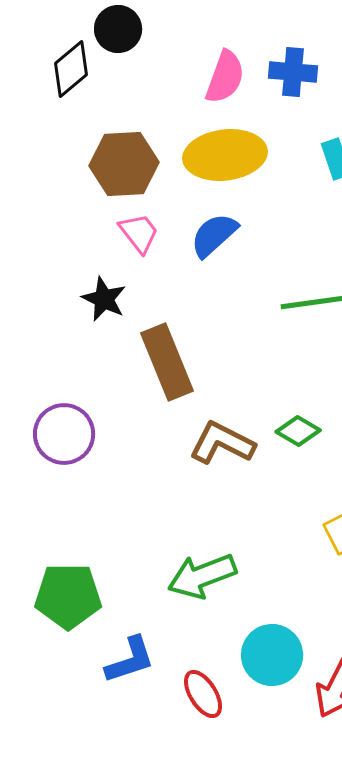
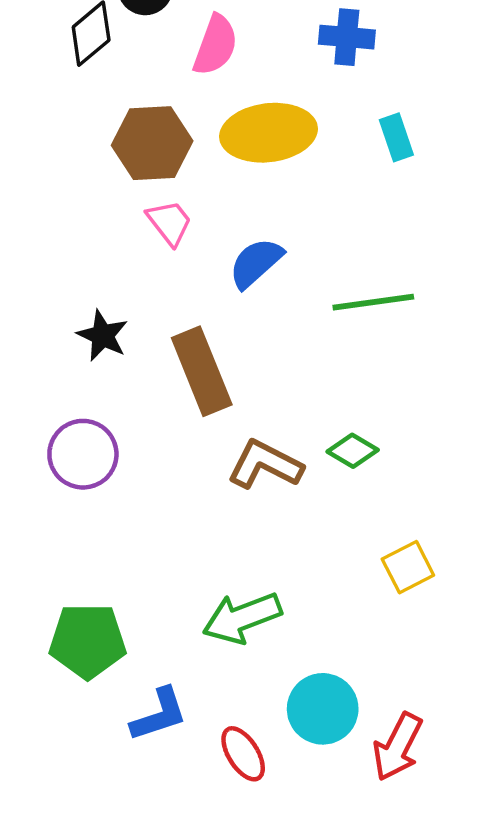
pink semicircle: (225, 77) -> (215, 45), moved
blue semicircle: (214, 235) -> (256, 263), moved
black star: (104, 299) -> (103, 336), moved

